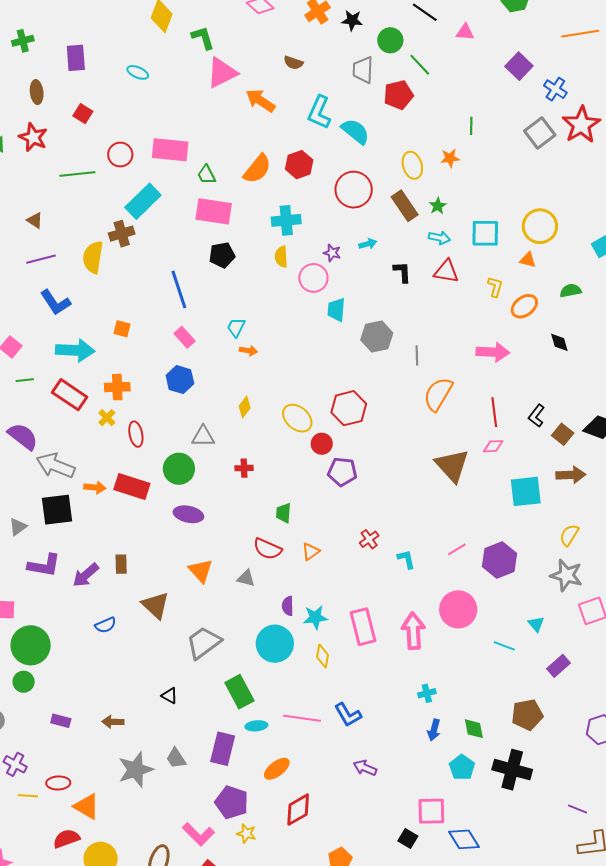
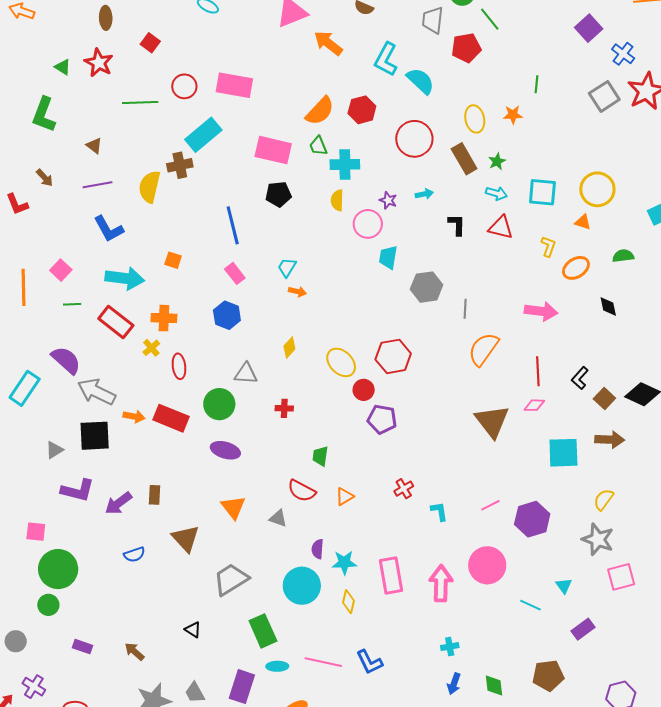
green trapezoid: (207, 175) -> (318, 146), moved
brown arrow: (113, 722) -> (135, 652), turned 35

